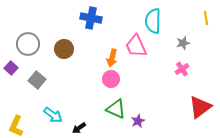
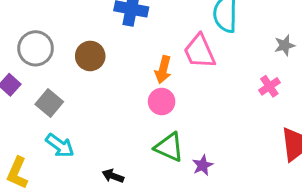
gray star: (183, 43) -> (285, 45), moved
cyan arrow: (53, 115) -> (60, 146), moved
black arrow: (79, 128) -> (113, 176), turned 56

